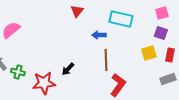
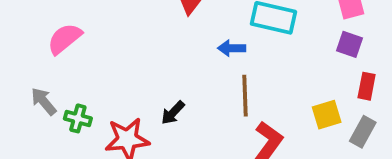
yellow square: (149, 53) -> (327, 115), moved
gray rectangle: (168, 79) -> (363, 132), turned -42

